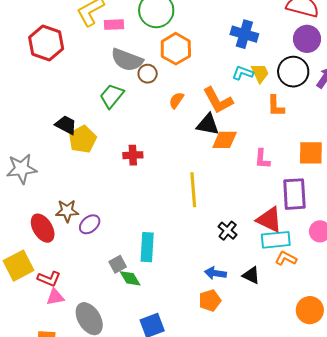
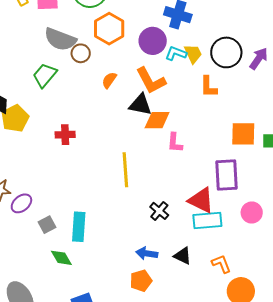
purple circle: (307, 39) -> (153, 41), moved
pink L-shape: (262, 159) -> (175, 143), moved
orange L-shape: (286, 258) -> (221, 264), moved, turned 40
gray square: (118, 264) -> (47, 225), moved

